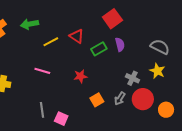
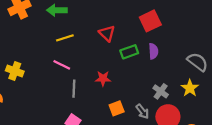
yellow line: (51, 42) -> (65, 38), moved
gray arrow: (120, 99) -> (142, 111), turned -80
gray line: (42, 110) -> (74, 89), moved

